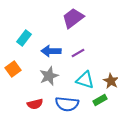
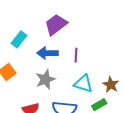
purple trapezoid: (73, 18) -> (56, 25), moved
purple line: (78, 53) -> (76, 55), turned -56

